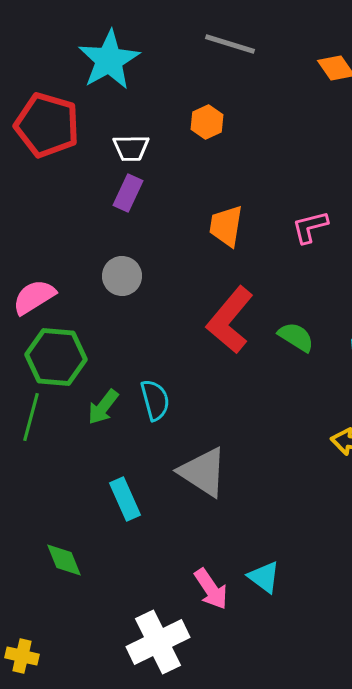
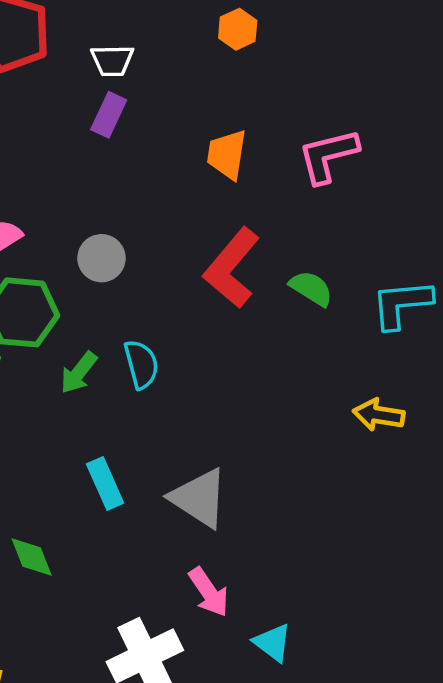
orange hexagon: (207, 122) -> (238, 29), moved
pink L-shape: (310, 227) -> (328, 156), size x1.4
gray circle: (122, 276) -> (102, 258), moved
gray triangle: (203, 472) -> (199, 498), moved
cyan triangle: (264, 577) -> (273, 643), moved

